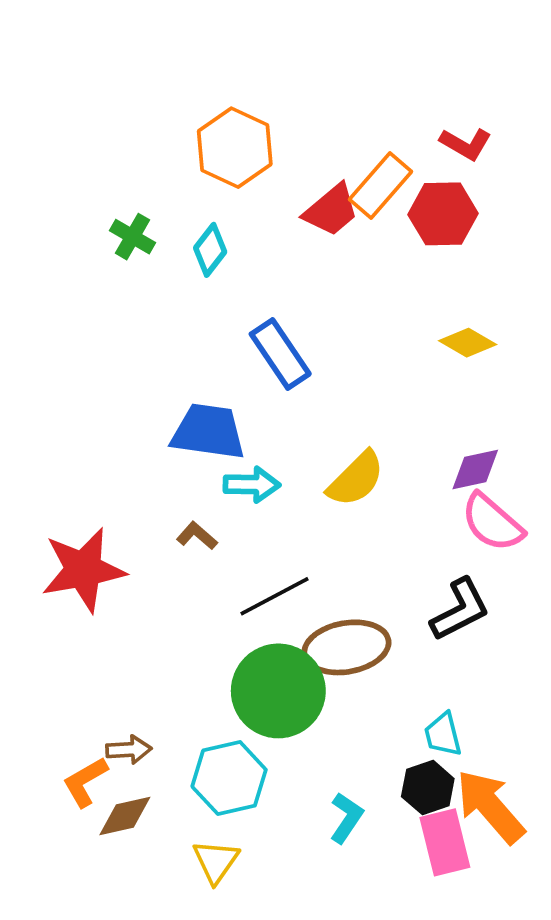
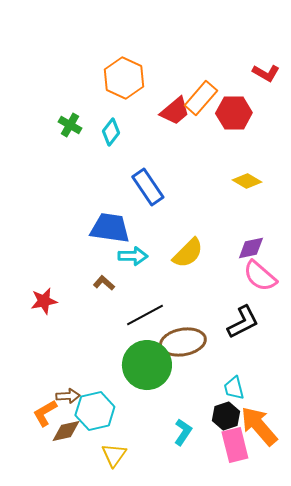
red L-shape: (466, 144) -> (266, 73), moved
red star: (83, 570) -> (44, 301), size x0.6
cyan hexagon: (229, 778) -> (95, 411), moved

